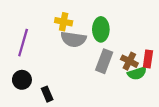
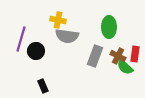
green ellipse: (101, 29) -> (109, 27), moved
green semicircle: (137, 73) -> (125, 67), turned 60
black circle: (22, 80) -> (36, 51), moved

